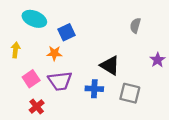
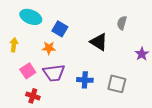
blue square: (67, 32) -> (60, 29), turned -35
black triangle: (110, 65) -> (99, 42), moved
red cross: (37, 106) -> (33, 96), turned -32

